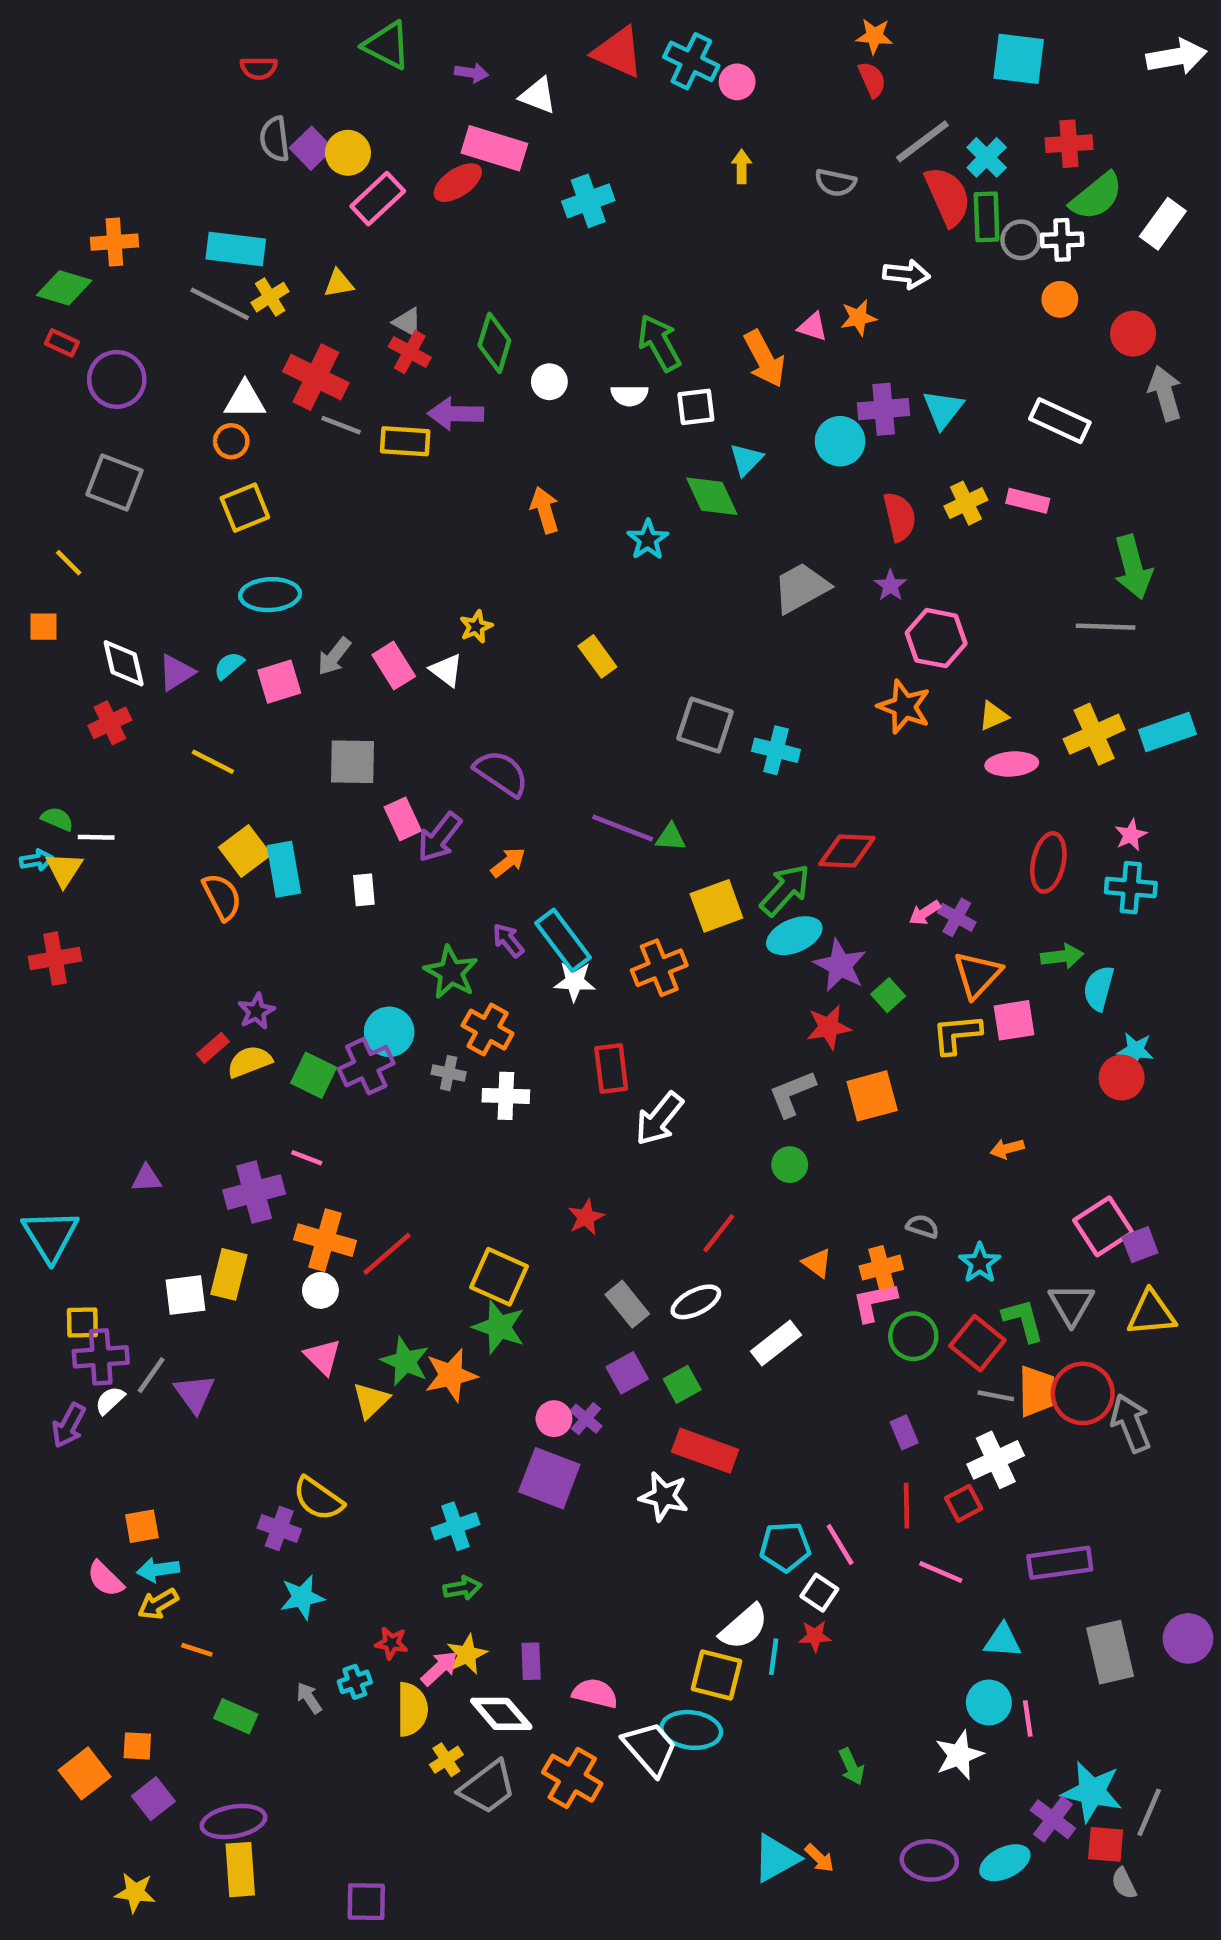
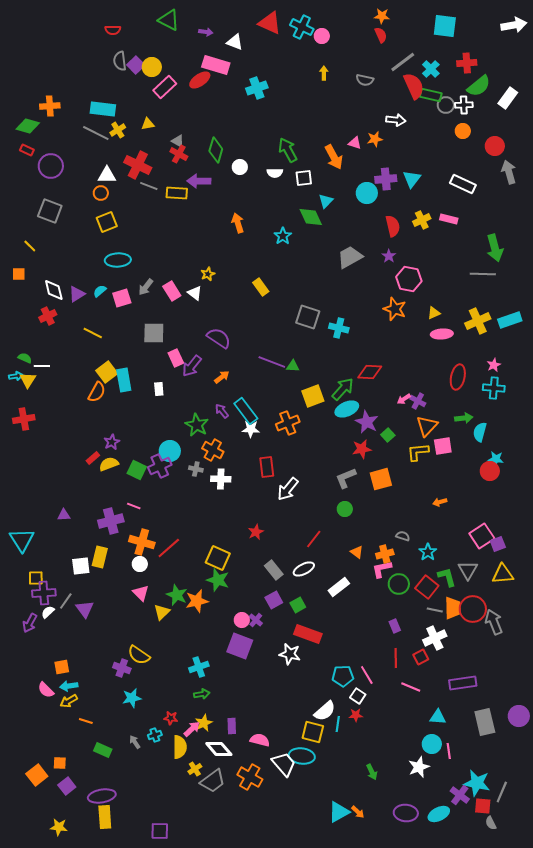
green rectangle: (987, 217) -> (431, 95), turned -75
orange semicircle: (222, 897) -> (97, 392), turned 55

